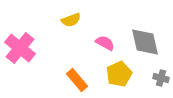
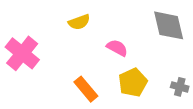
gray diamond: (145, 42) -> (169, 25), moved

